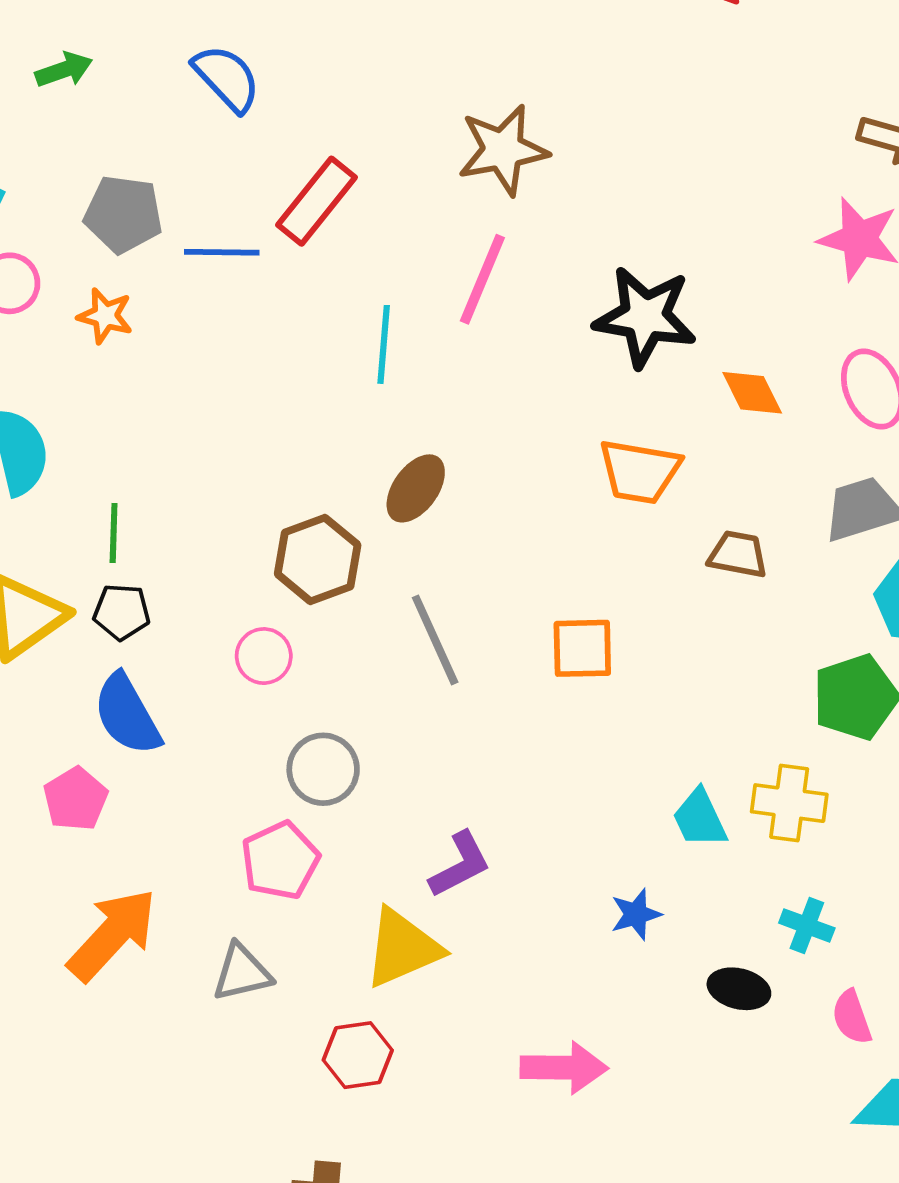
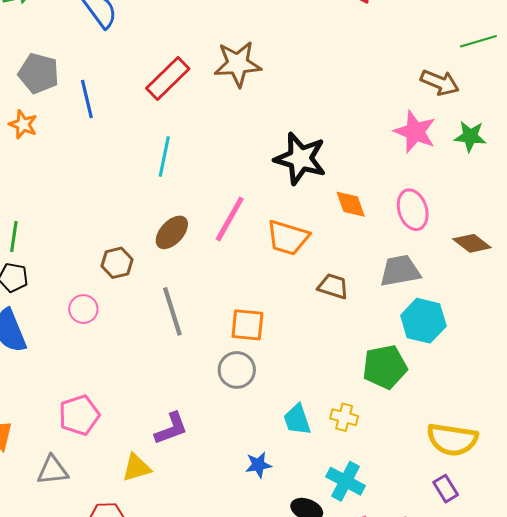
red rectangle: (317, 201) -> (168, 78), moved
blue line: (222, 252) -> (87, 99), turned 69
pink line: (482, 279) -> (230, 219), moved
brown hexagon: (318, 559) -> (117, 263), size x0.7
gray circle: (323, 769) -> (237, 370), moved
yellow cross: (789, 803) -> (344, 417), size x0.7
cyan cross: (807, 926) -> (346, 481), size x1.4
yellow triangle: (402, 948) -> (136, 468), size x0.7

